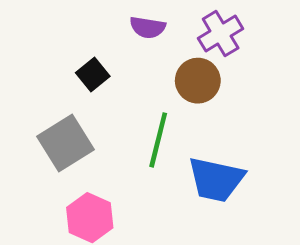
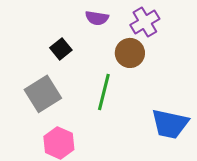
blue trapezoid: (216, 180) -> (170, 124), moved

